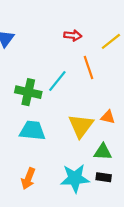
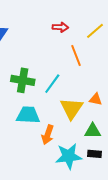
cyan line: (57, 81) -> (52, 84), moved
orange arrow: (28, 179) -> (48, 135), moved

